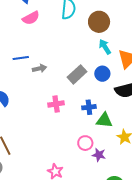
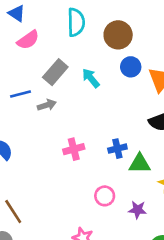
cyan arrow: (105, 47) -> (91, 78), moved
gray rectangle: (77, 74) -> (55, 72), moved
blue circle: (102, 74) -> (131, 67), moved
pink circle: (85, 143) -> (105, 196), moved

